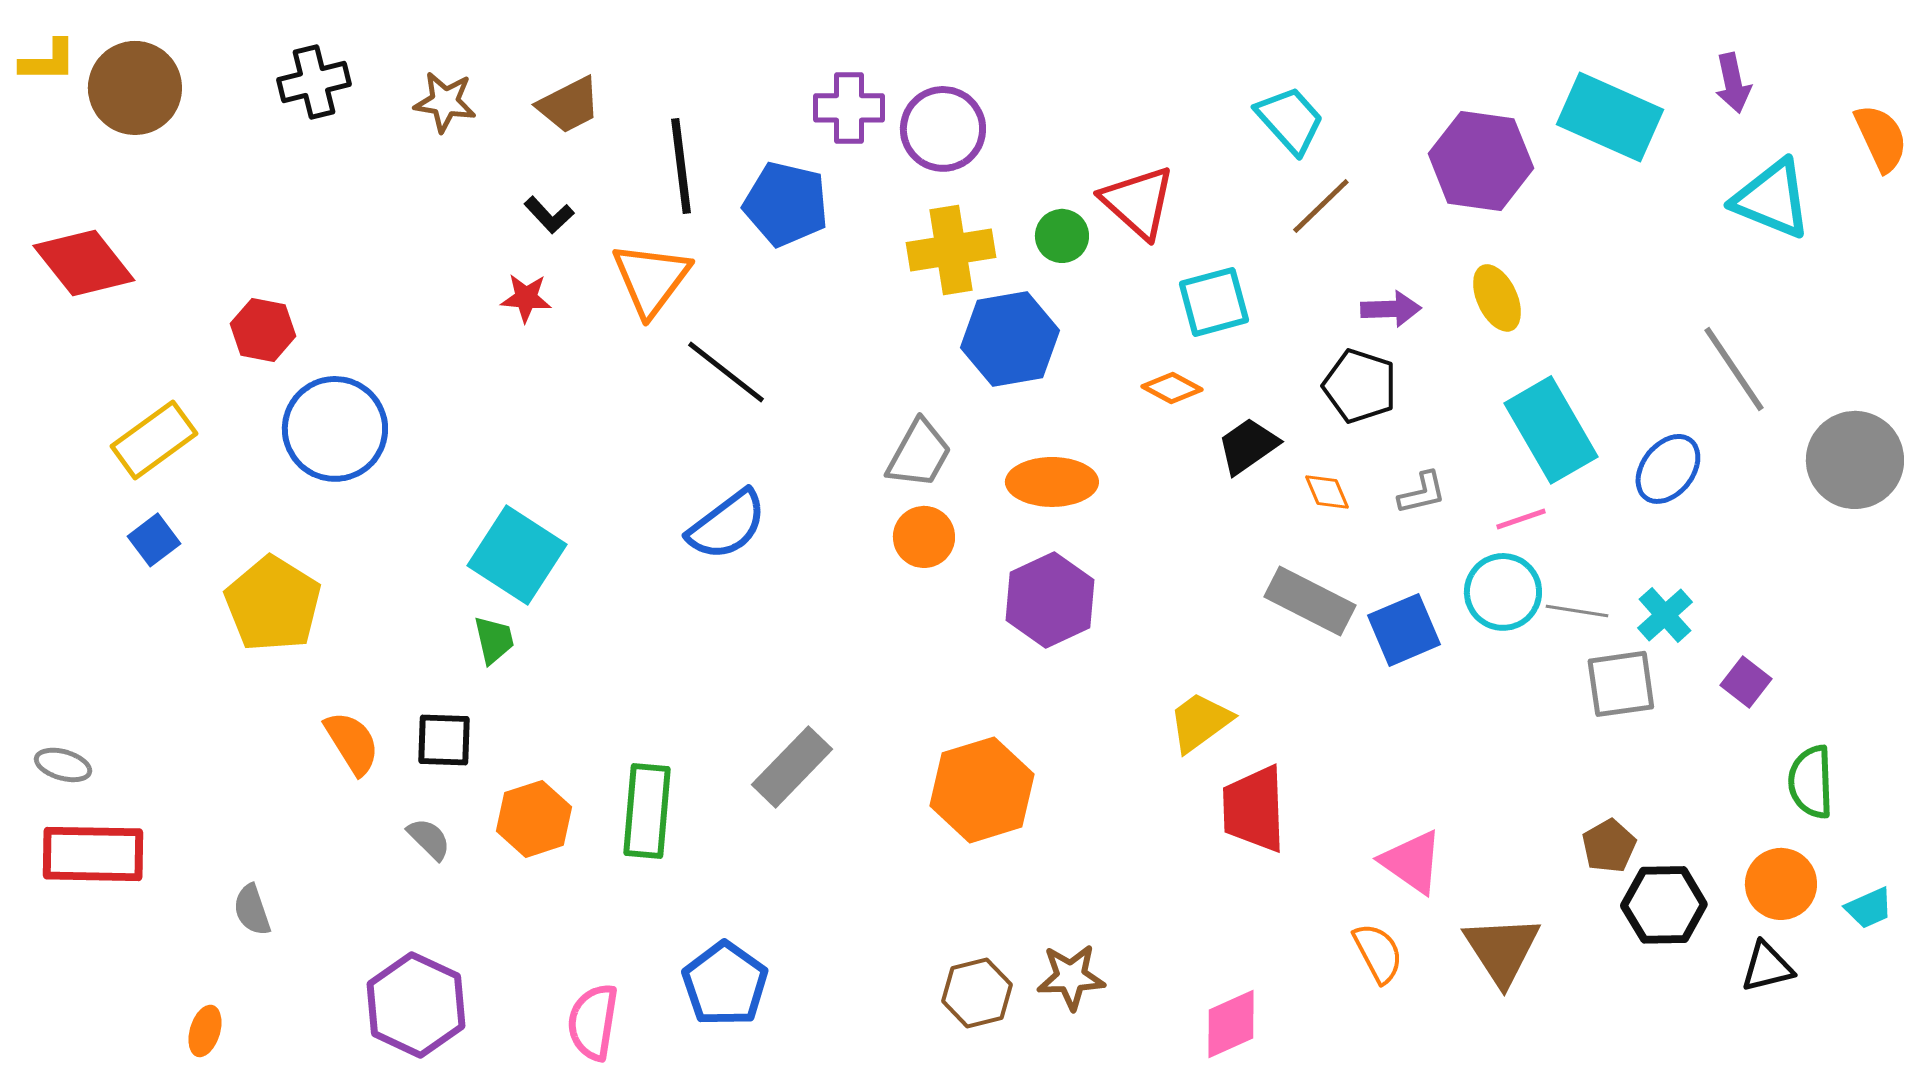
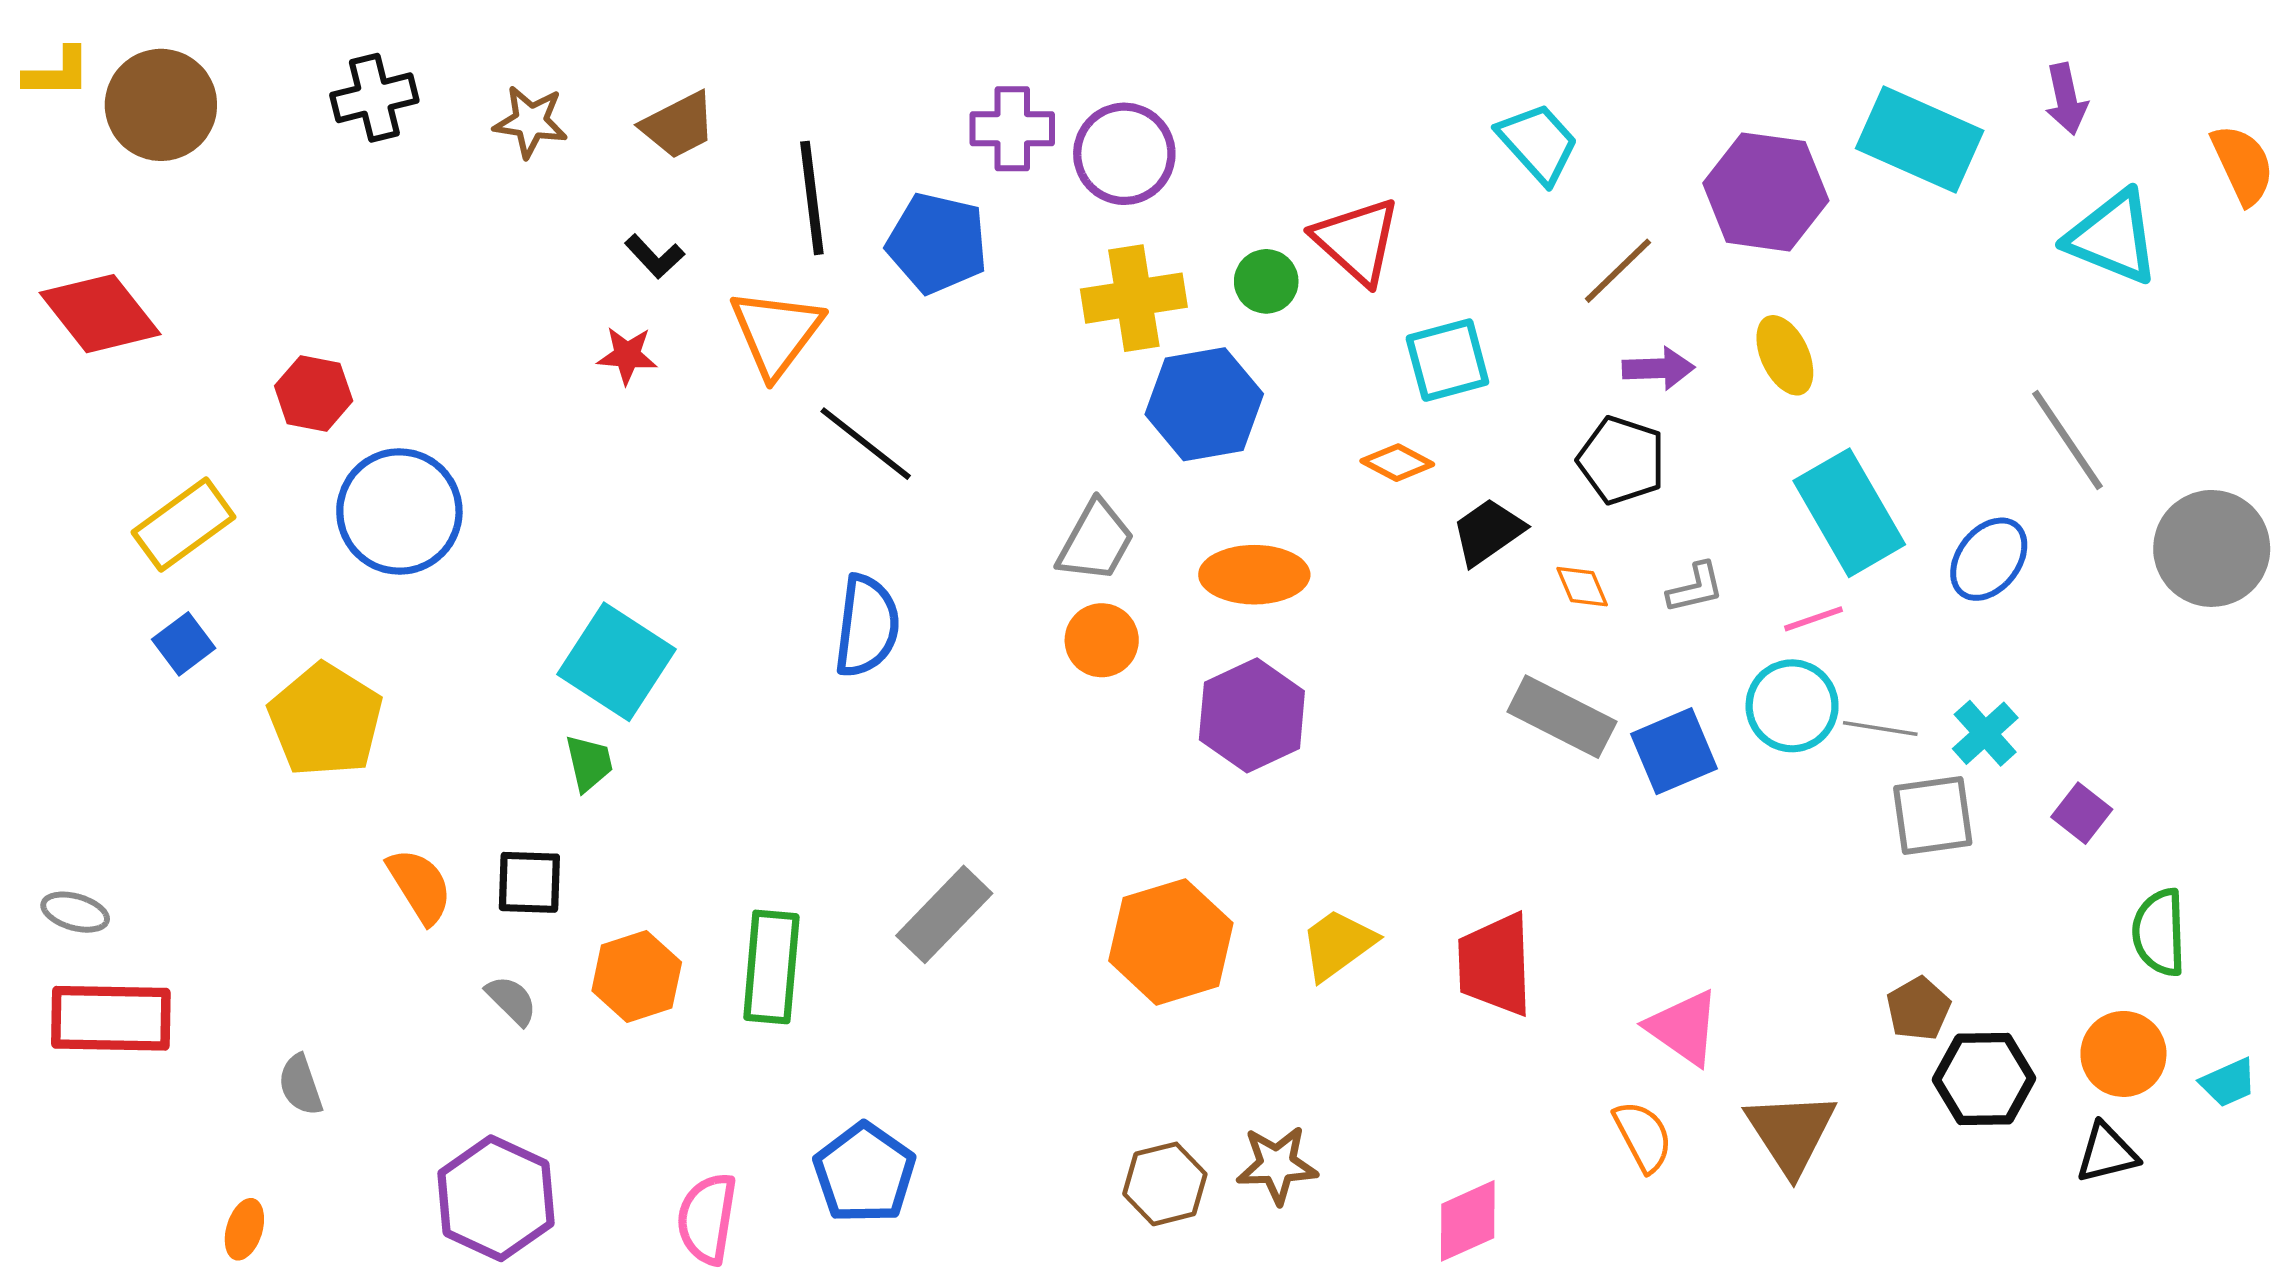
brown line: (1321, 206) -> (1618, 271), moved
blue semicircle: (727, 525) -> (867, 626), turned -46
yellow trapezoid: (1200, 722) -> (1338, 944), moved

